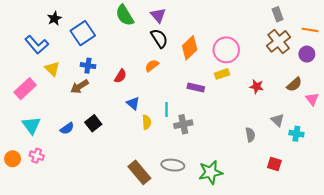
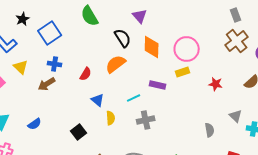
purple triangle: (158, 15) -> (140, 16), moved
orange diamond: (190, 48) -> (152, 47), turned -45
orange semicircle: (152, 66) -> (116, 64), size x1.5
cyan line: (167, 110) -> (134, 98), moved, turned 64
black square: (93, 123) -> (79, 132), moved

